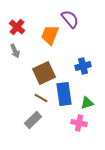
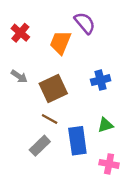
gray arrow: (15, 51) -> (19, 76), moved, turned -32
blue rectangle: (64, 94) -> (77, 141), moved
pink cross: (79, 123) -> (109, 164), moved

